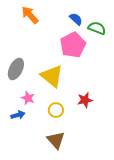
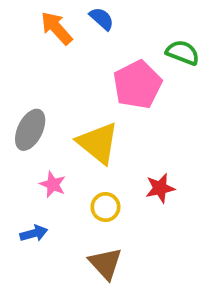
blue semicircle: (76, 19) -> (102, 19), moved
blue arrow: (18, 115) -> (34, 233), moved

